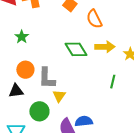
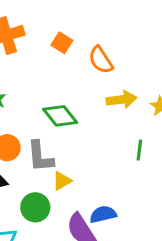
green diamond: (76, 49) -> (60, 116), moved
yellow triangle: (59, 96) -> (62, 181), turned 32

